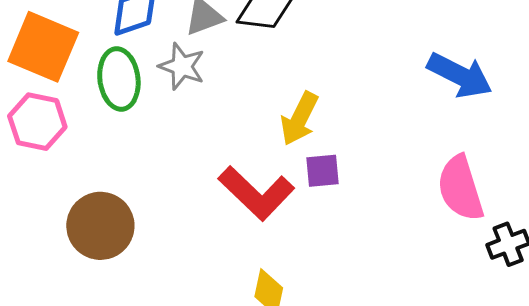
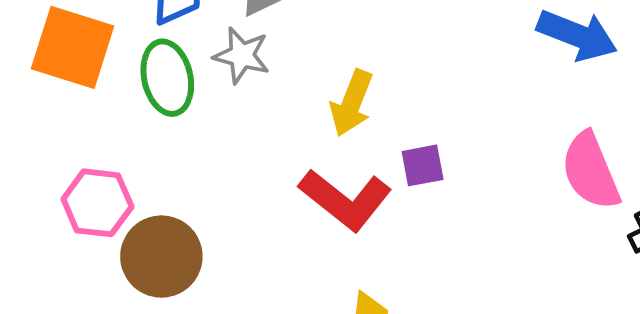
yellow arrow: (300, 119) -> (352, 103), moved
pink hexagon: (37, 122) -> (97, 203), moved

